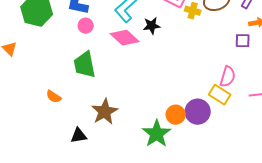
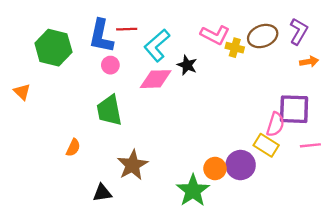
black star: (152, 26) -> (187, 65), turned 30
pink diamond: (125, 38) -> (156, 79), turned -44
purple square: (243, 41) -> (294, 109), moved, size x1.8
orange semicircle: (54, 97) -> (73, 148), turned -98

